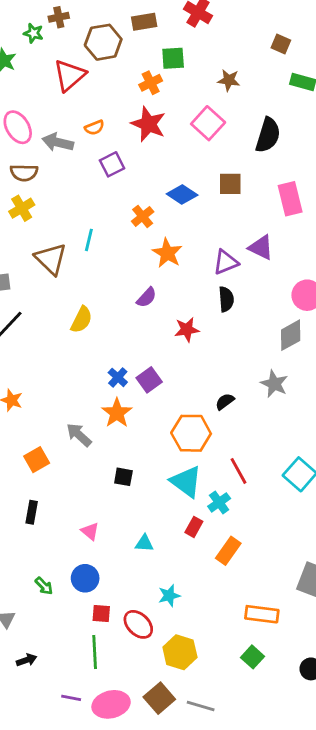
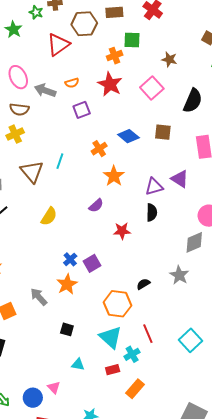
red rectangle: (194, 527) -> (113, 370), turned 40
pink triangle: (90, 531) -> (54, 387), moved
cyan triangle: (144, 543) -> (78, 365), moved

